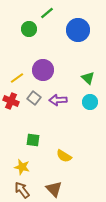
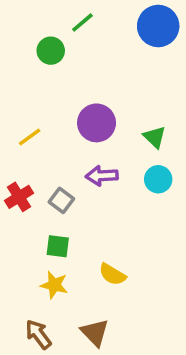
blue circle: (78, 30) -> (158, 26), moved
purple circle: (43, 70) -> (97, 123), moved
gray square: (34, 98) -> (61, 200), moved
red cross: (11, 101) -> (19, 197), moved, turned 35
yellow star: (22, 167) -> (54, 285), moved

